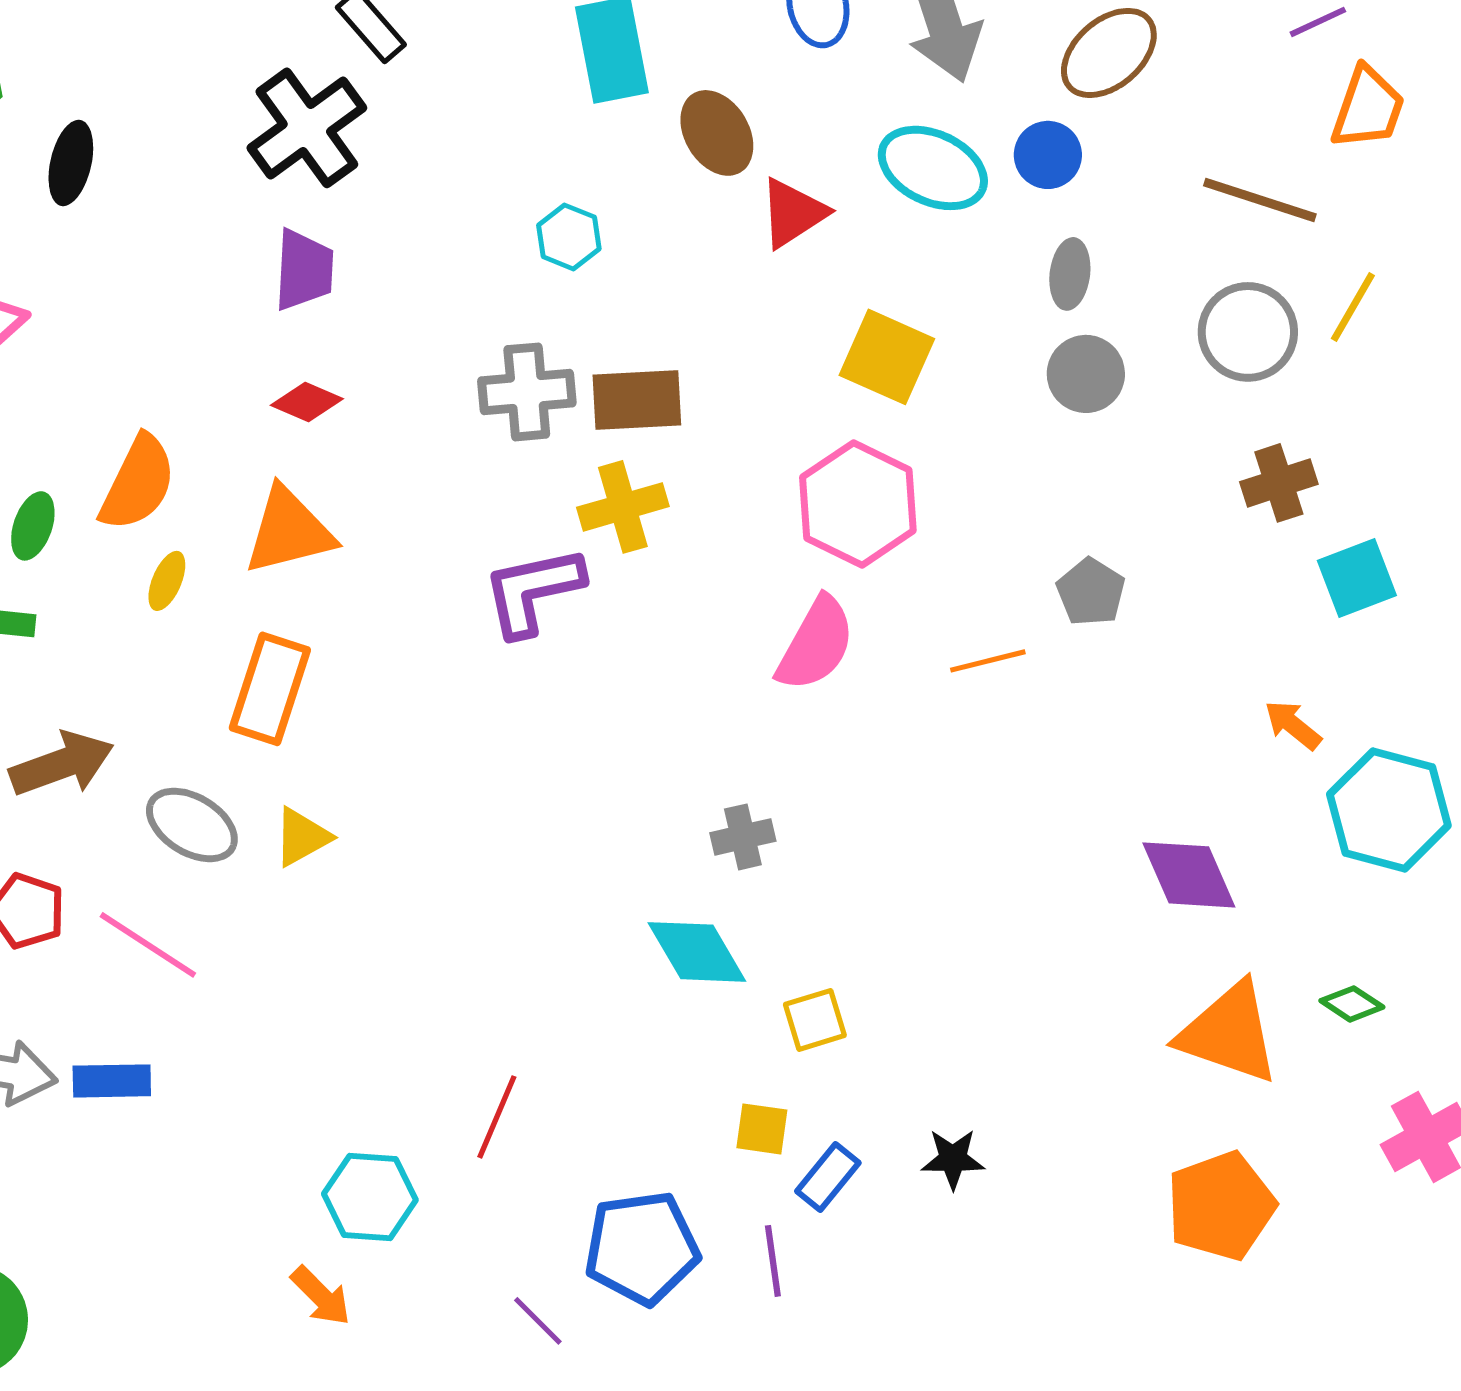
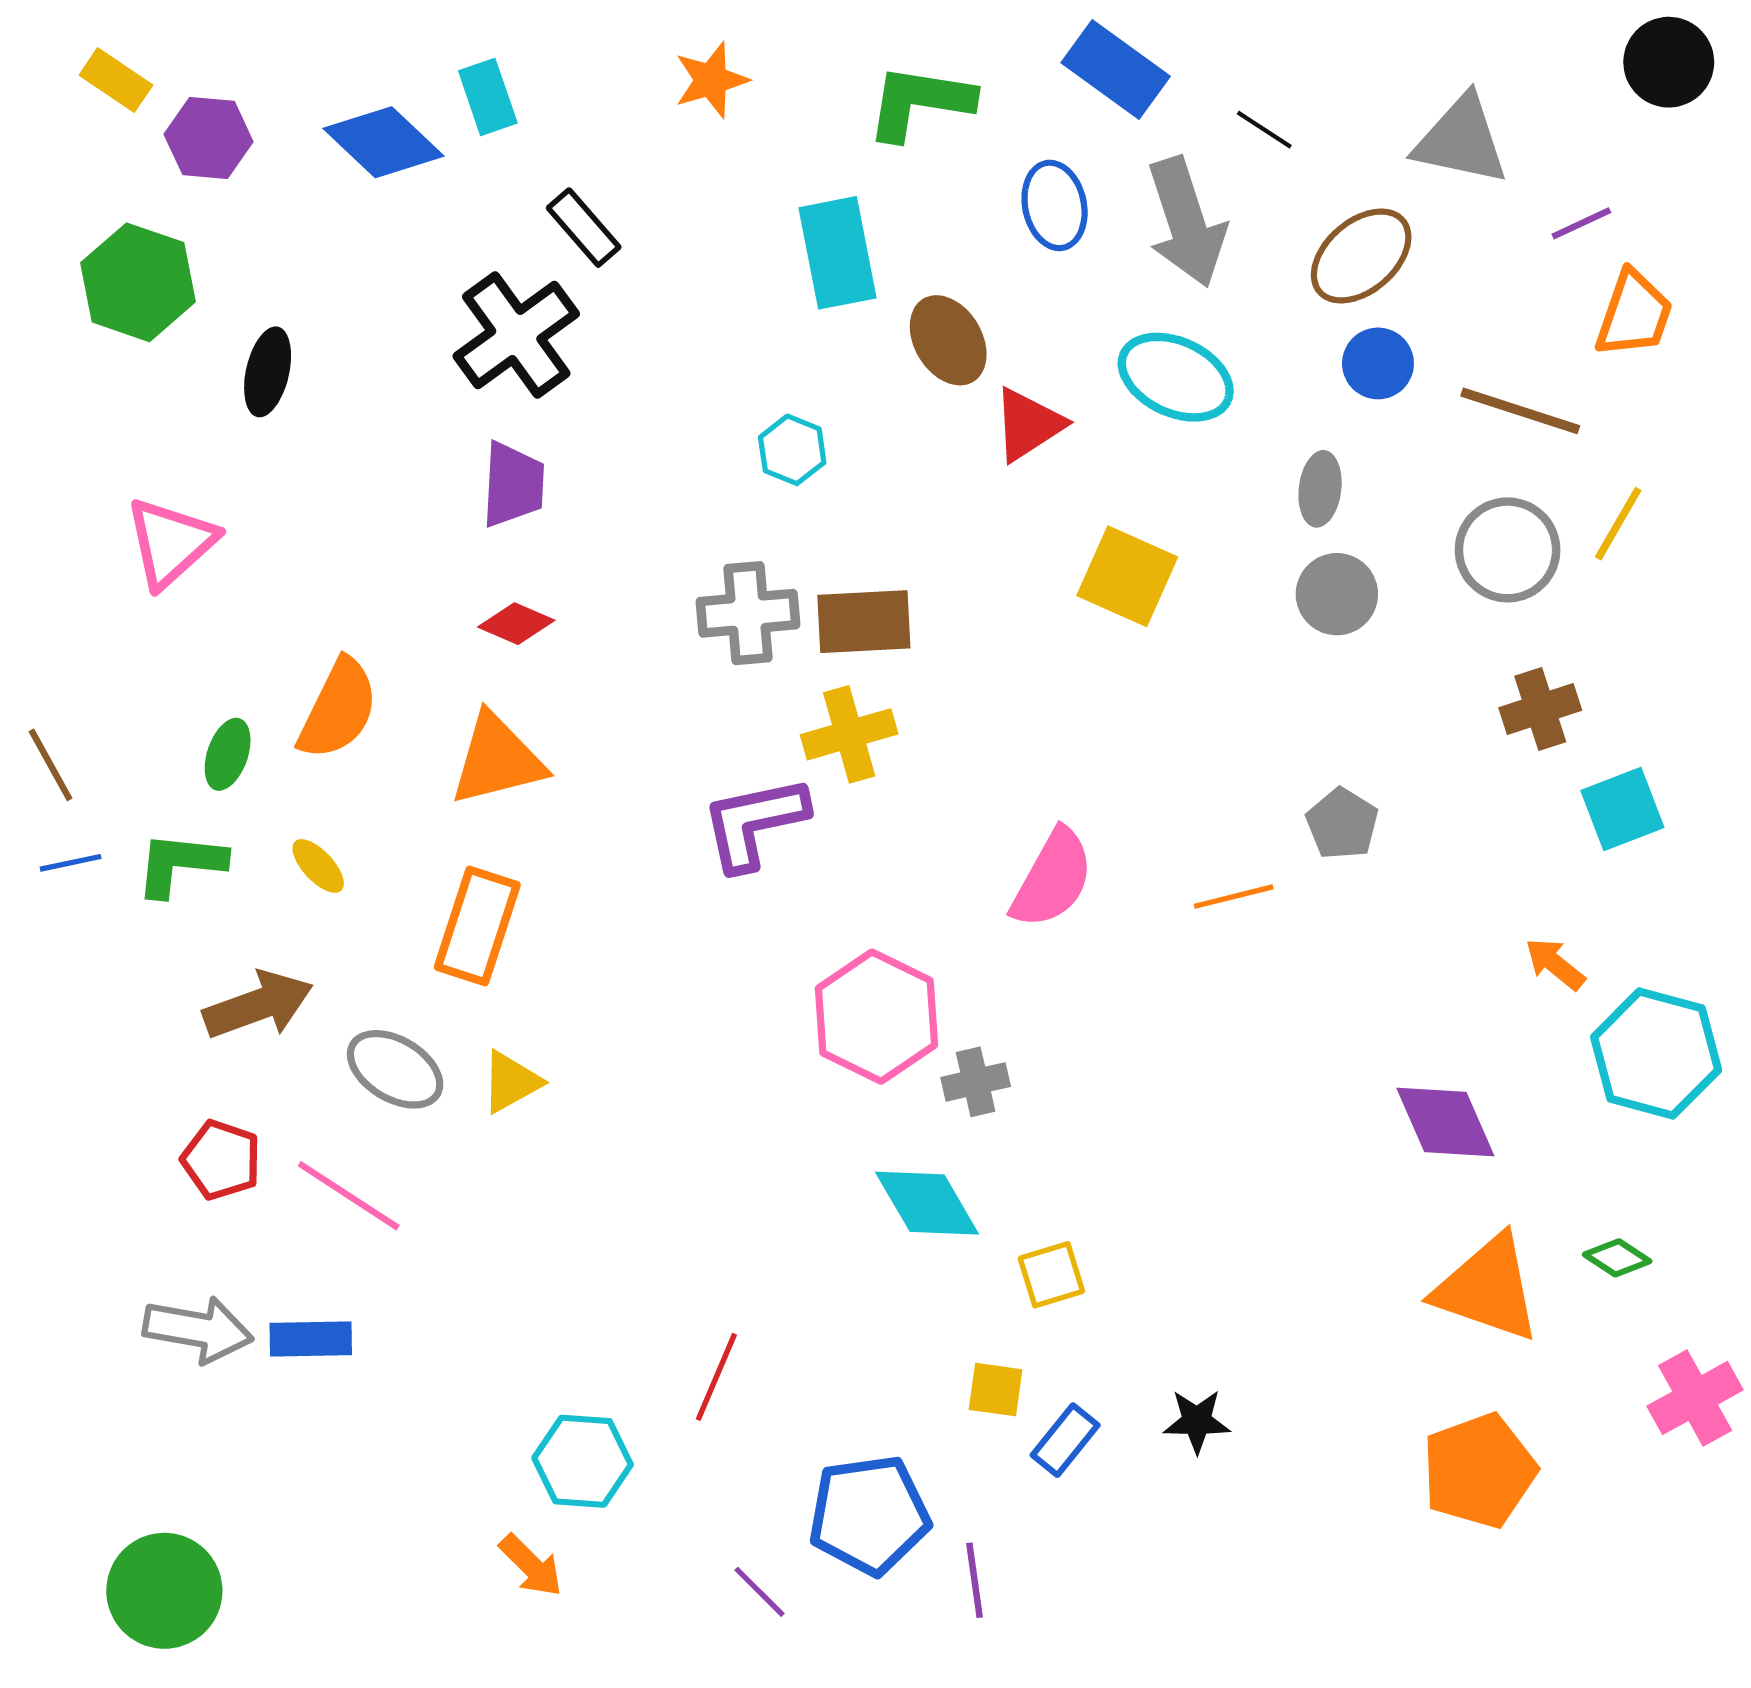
blue circle: (1048, 155) -> (1378, 363), moved
pink hexagon: (858, 504) -> (877, 1017), moved
yellow ellipse: (167, 581) -> (318, 866), moved, turned -66
purple line: (773, 1261) -> (974, 1580), moved

